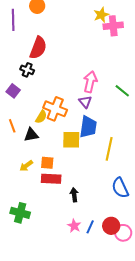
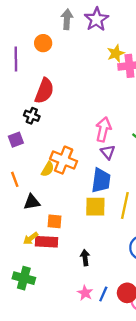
purple square: (13, 91) -> (16, 140), turned 32
purple triangle: (85, 102) -> (108, 152), moved
black triangle: (31, 135) -> (32, 202), moved
yellow square: (71, 140) -> (95, 207), moved
yellow arrow: (26, 166) -> (31, 238), moved
red rectangle: (51, 179) -> (47, 242), moved

